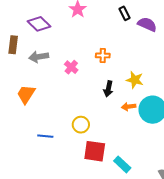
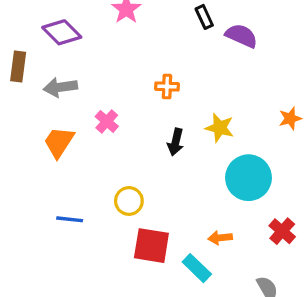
pink cross: (71, 67) -> (107, 121), moved
orange trapezoid: (26, 94) -> (59, 142), moved
orange arrow: (129, 107) -> (220, 238), moved

